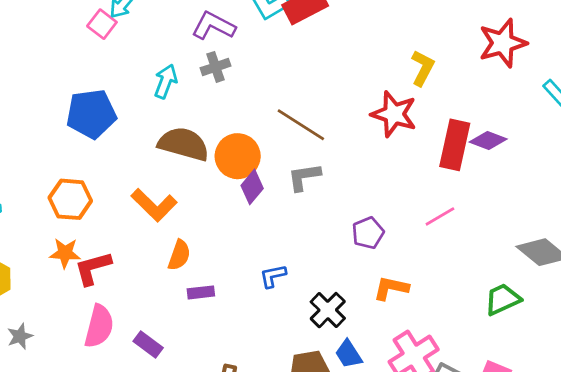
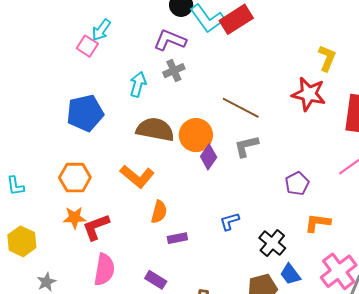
purple rectangle: (148, 345) -> (156, 280), moved

